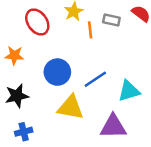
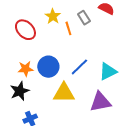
gray rectangle: (111, 20) -> (84, 18), turned 56
orange star: (14, 55) -> (26, 69), moved

